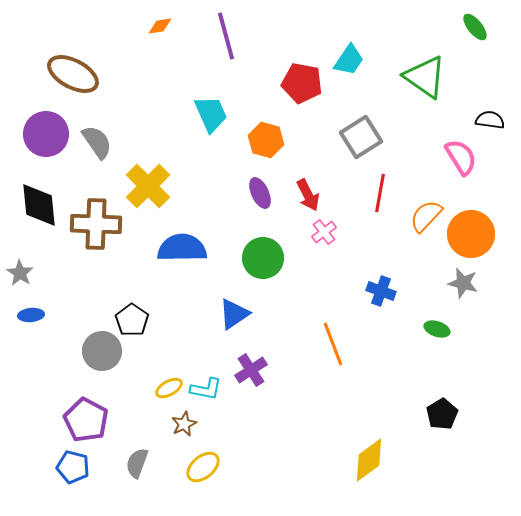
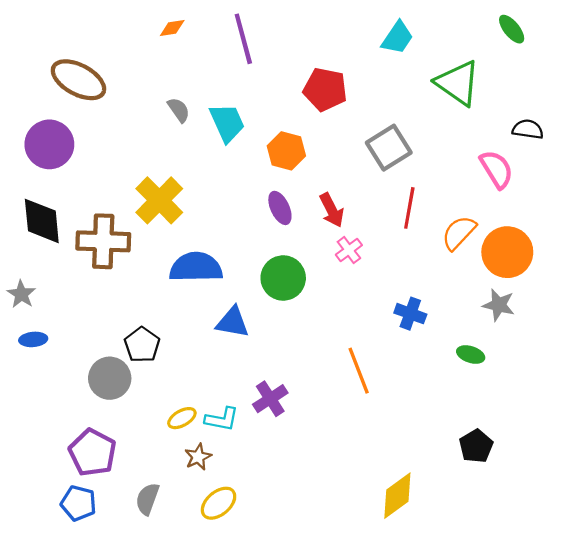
cyan trapezoid: (349, 60) -> (397, 38), moved
gray semicircle: (97, 142) -> (179, 110), moved, size x0.7
blue triangle: (234, 314) -> (233, 322), moved, turned 44

